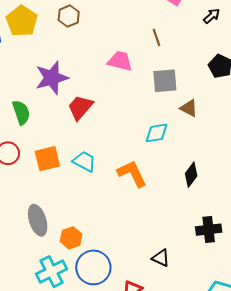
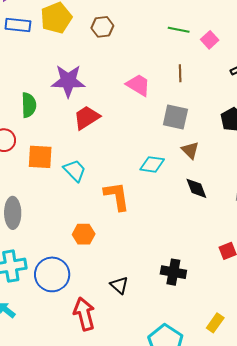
black diamond: (191, 175) -> (196, 188), moved, turned -75
orange hexagon: (71, 238) -> (84, 234), moved

